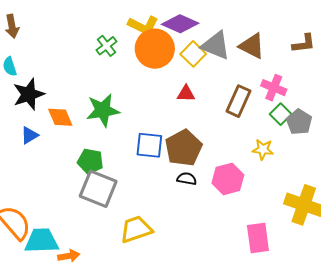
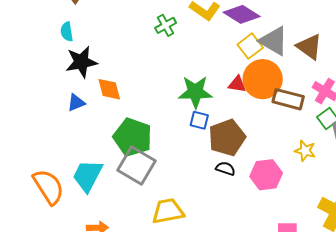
orange circle: (155, 49) -> (263, 79), moved
brown rectangle: (239, 101) -> (288, 99), turned 72
green star: (103, 110) -> (195, 92), moved
blue square: (149, 145) -> (199, 120), moved, size x0.7
green pentagon: (90, 161) -> (133, 137), size x1.5
cyan trapezoid: (42, 241) -> (87, 176), moved, turned -69

